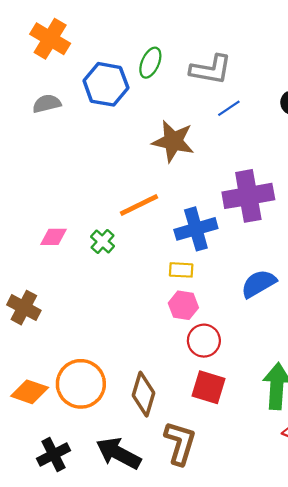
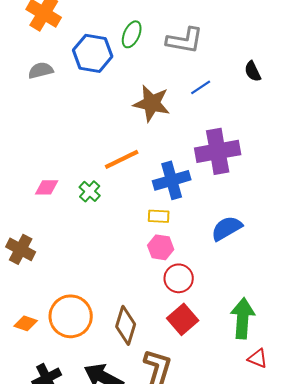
blue line: (229, 108) -> (201, 87), moved
red square: (208, 387) -> (183, 319), turned 32
orange diamond: (30, 392) -> (26, 323), size x0.7

